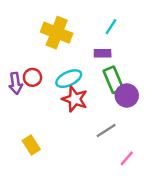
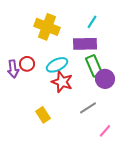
purple rectangle: (103, 53) -> (85, 44), size x1.6
yellow rectangle: (31, 145) -> (43, 115), moved

